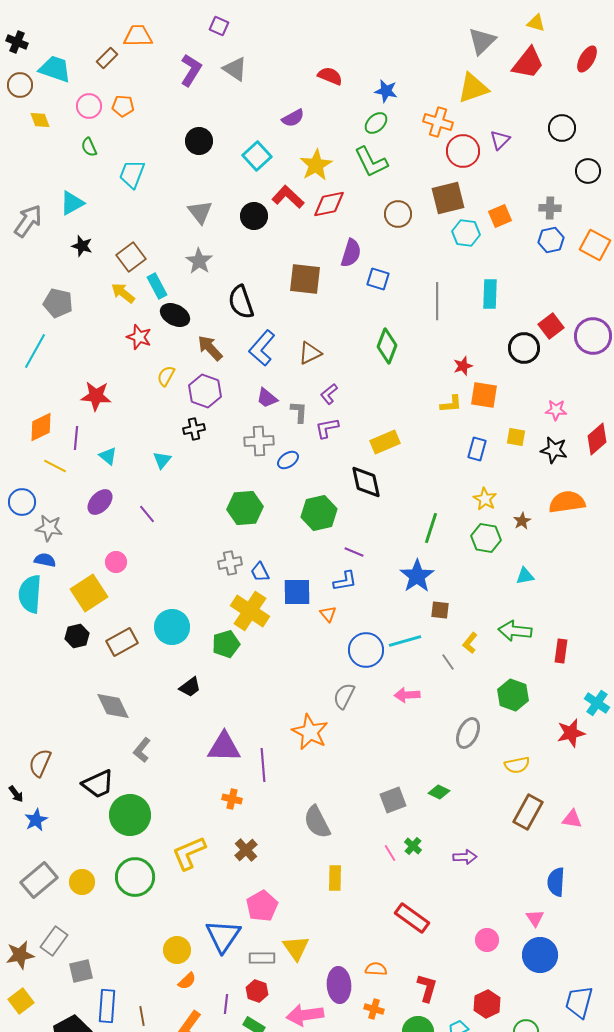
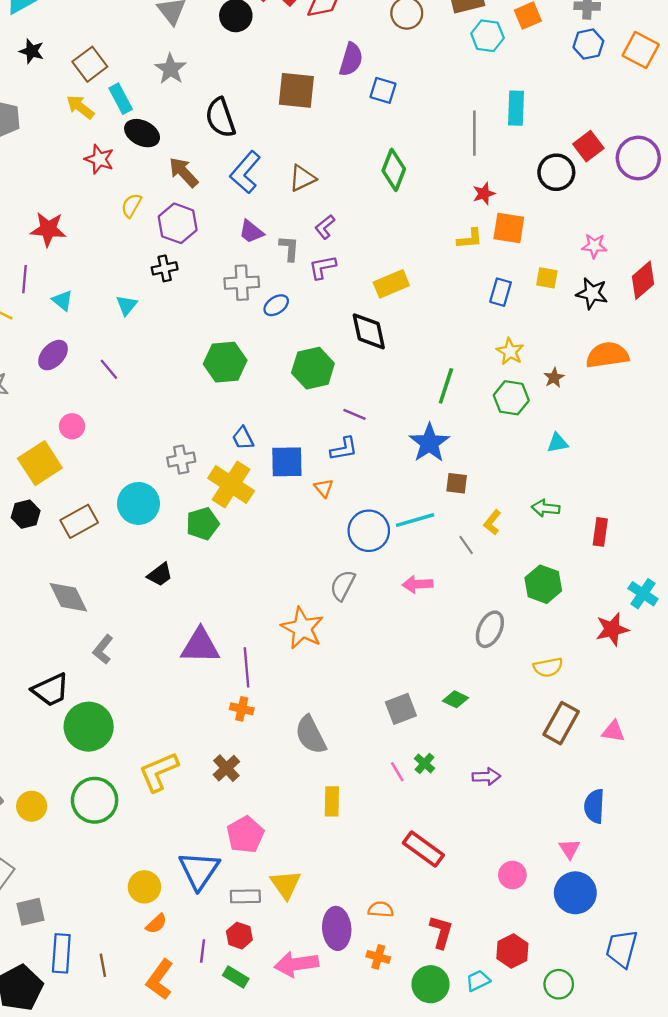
gray line: (437, 301) -> (474, 133), moved
gray cross: (230, 563) -> (181, 460), moved
green arrow: (515, 631) -> (546, 508), size x0.7
orange cross: (232, 799) -> (242, 709), moved

